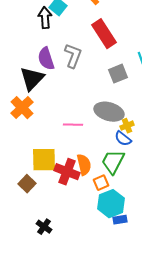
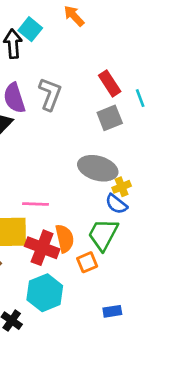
red rectangle: (104, 34) -> (110, 83), moved, size x0.7
pink line: (73, 125) -> (35, 204), moved
cyan hexagon: (111, 204) -> (45, 293), moved

